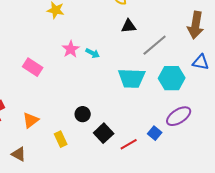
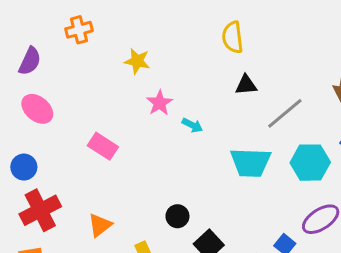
pink star: (71, 49) -> (160, 103), moved

